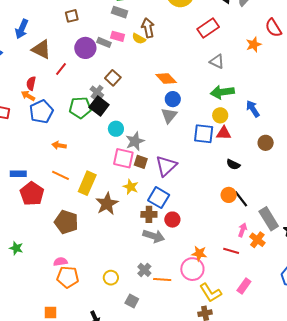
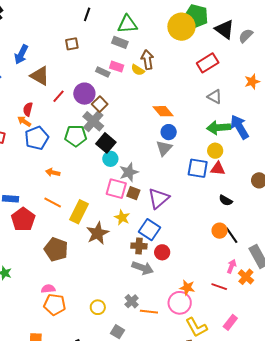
purple circle: (85, 48) -> (84, 94), moved
brown square: (113, 78) -> (100, 104), moved
gray cross: (97, 92) -> (93, 121), size x1.5
black square: (99, 106) -> (106, 143), moved
blue arrow: (253, 109) -> (239, 127), moved, size x1.4

